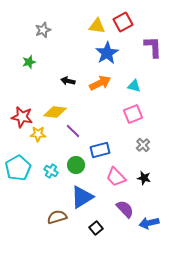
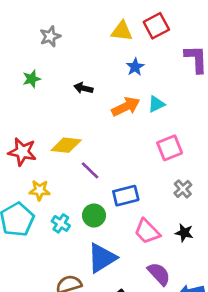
blue star: (107, 53) -> (135, 67), size x0.6
black arrow: (68, 81) -> (83, 88), moved
cyan triangle: (134, 86) -> (156, 104), moved, turned -40
yellow star: (38, 134) -> (40, 190), moved

